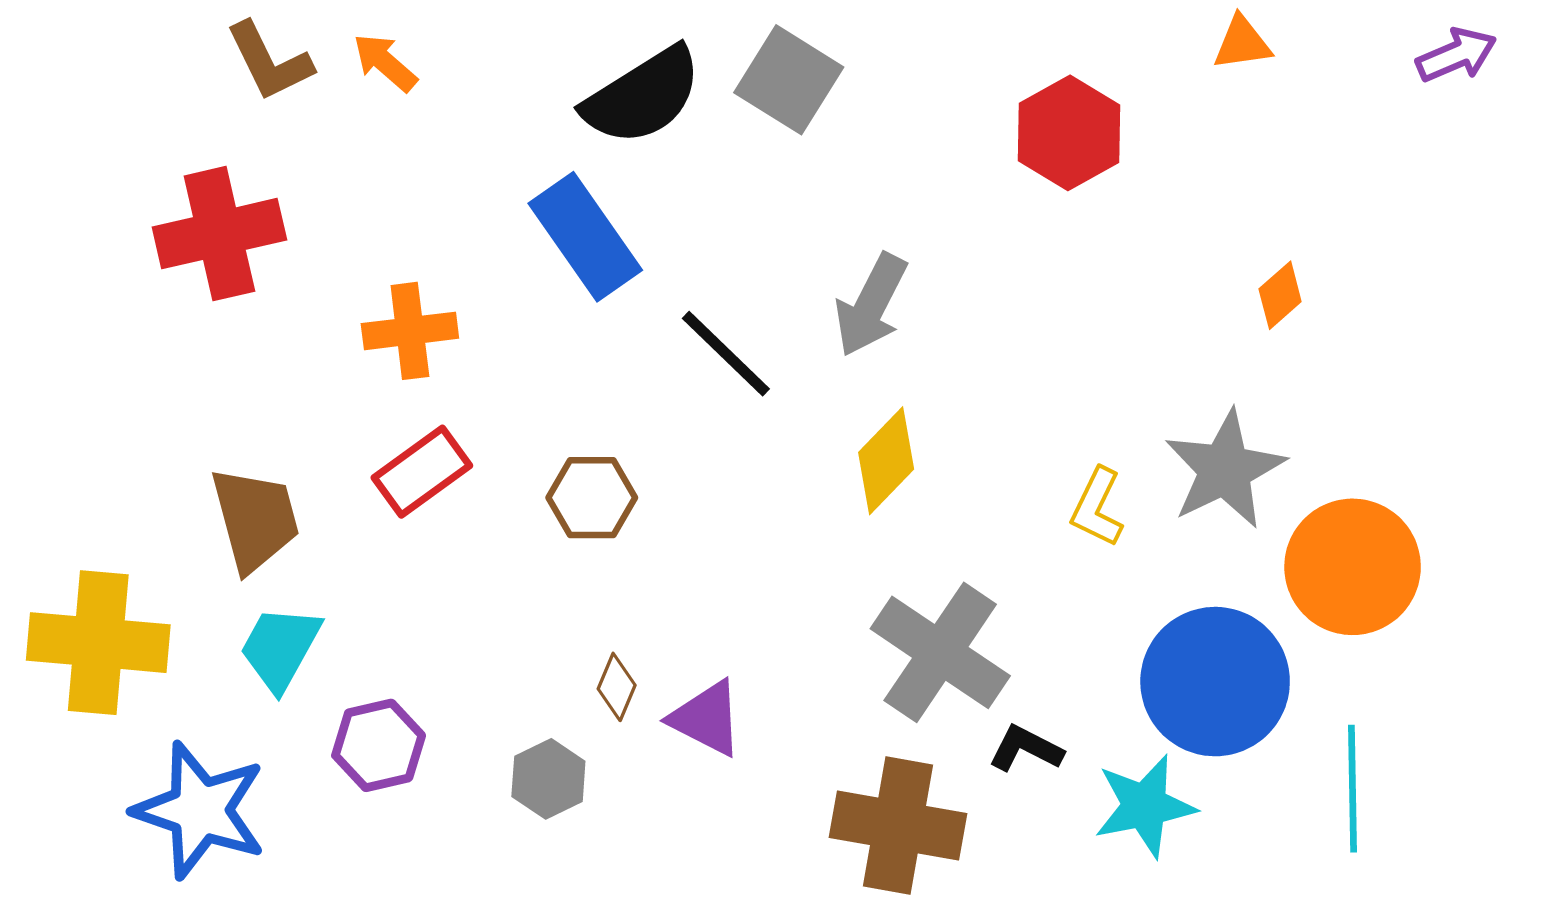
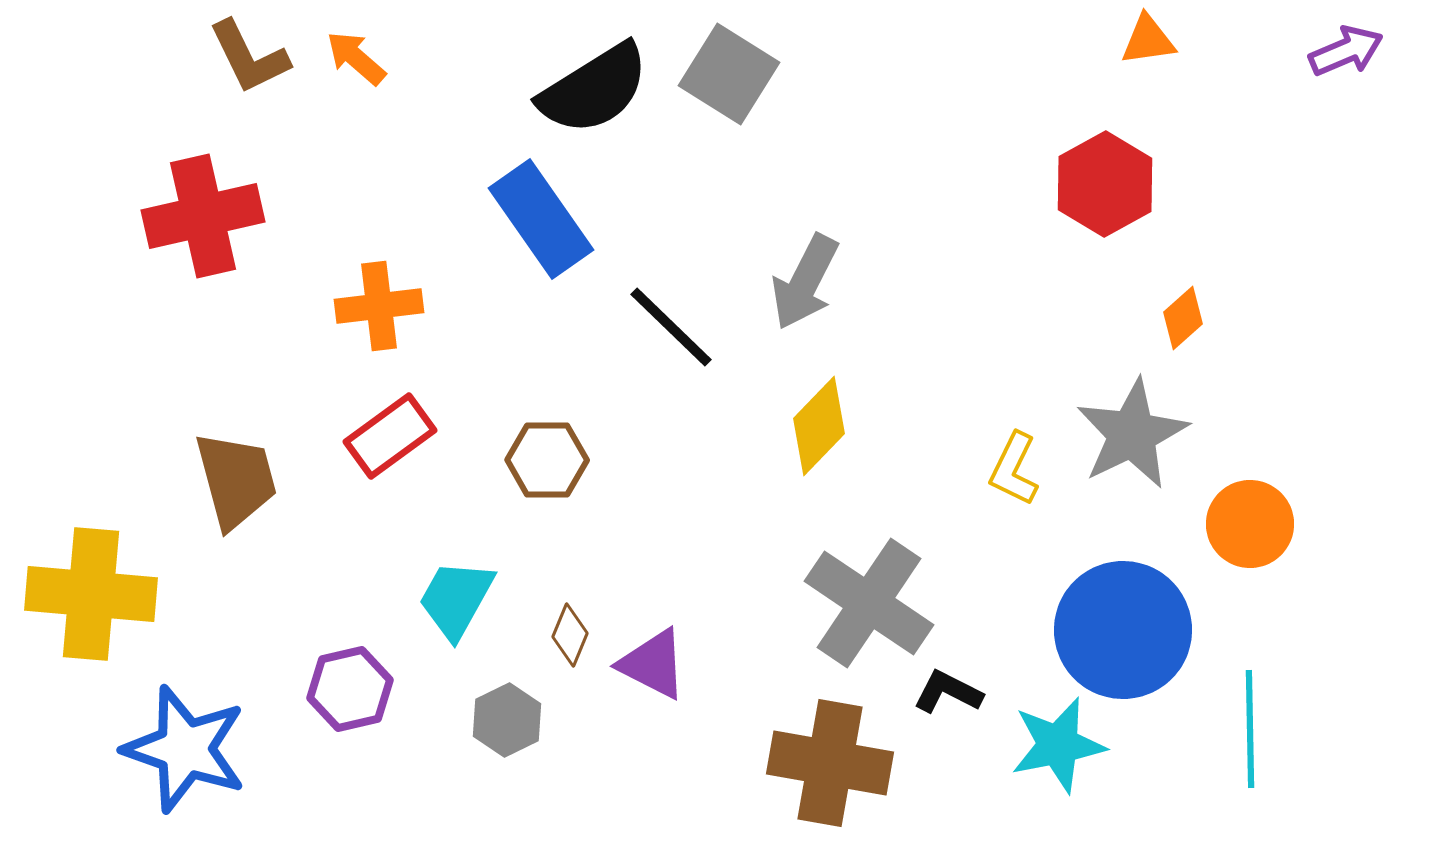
red hexagon: (1069, 133) -> (1105, 184), moved
orange diamond: (1280, 295) -> (1183, 318), moved
orange circle: (1353, 567) -> (1250, 524), size x0.7
cyan trapezoid: (280, 648) -> (456, 599), moved

